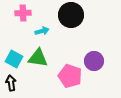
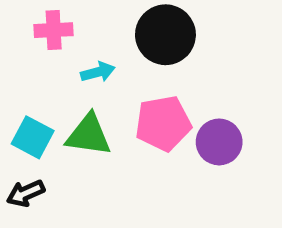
pink pentagon: (70, 76) -> (163, 123), moved, turned -30
black arrow: (11, 83) -> (26, 193), turned -105

